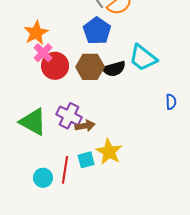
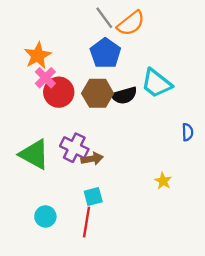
yellow star: (109, 152) -> (163, 181), moved, size x0.6
red line: (65, 170) -> (86, 222), moved

